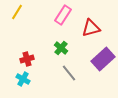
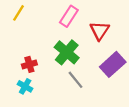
red triangle: (91, 28) -> (100, 30), turned -42
green cross: (61, 48) -> (67, 52), size x1.6

